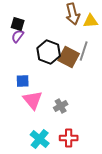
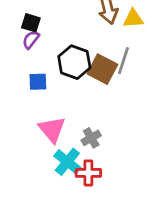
blue square: (23, 81) -> (38, 82), moved
red cross: (69, 138) -> (88, 173), moved
cyan cross: (40, 139) -> (67, 162), moved

